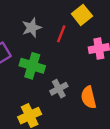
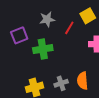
green cross: (32, 66) -> (43, 49), turned -36
gray cross: (59, 89) -> (61, 83), moved

